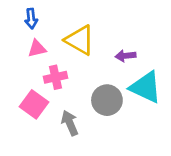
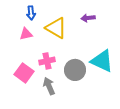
blue arrow: (31, 19) -> (31, 13), moved
purple arrow: (126, 56) -> (88, 18), moved
pink cross: (55, 77) -> (47, 61), moved

